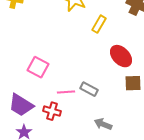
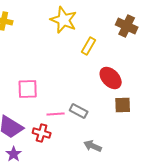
pink square: (38, 67) -> (28, 89), turned -30

